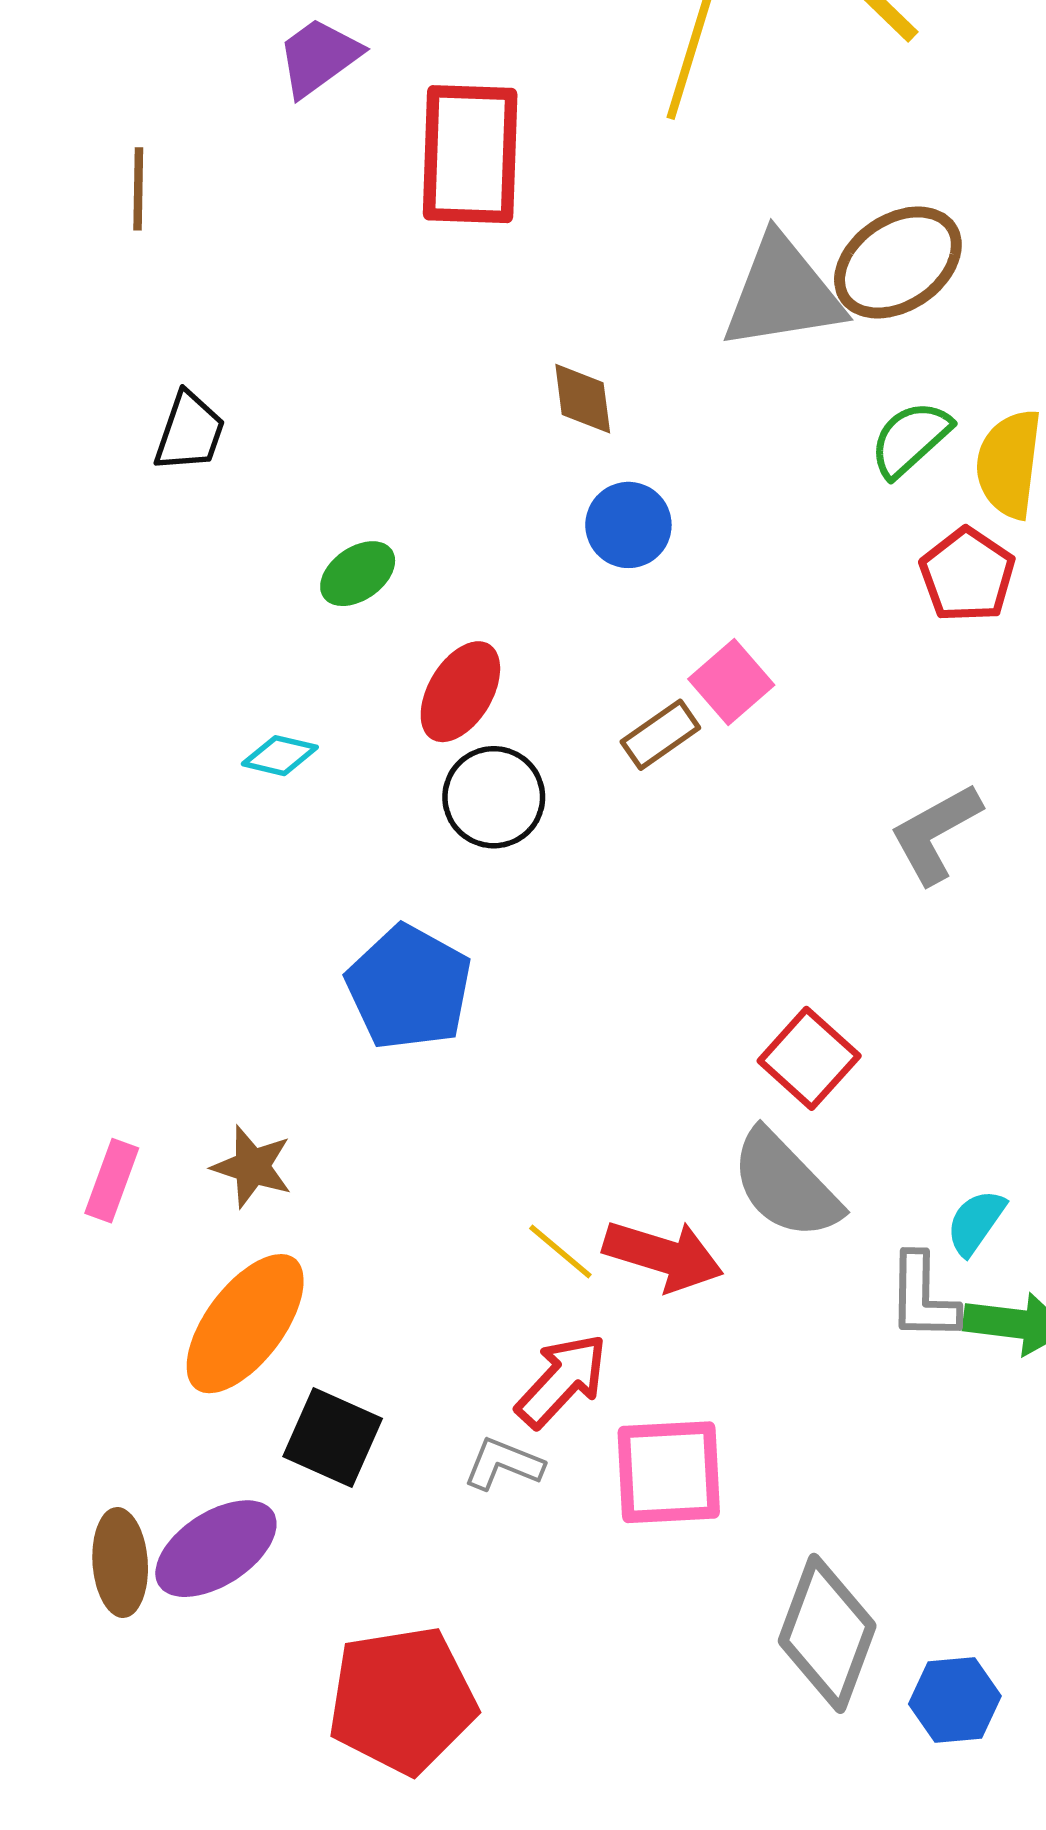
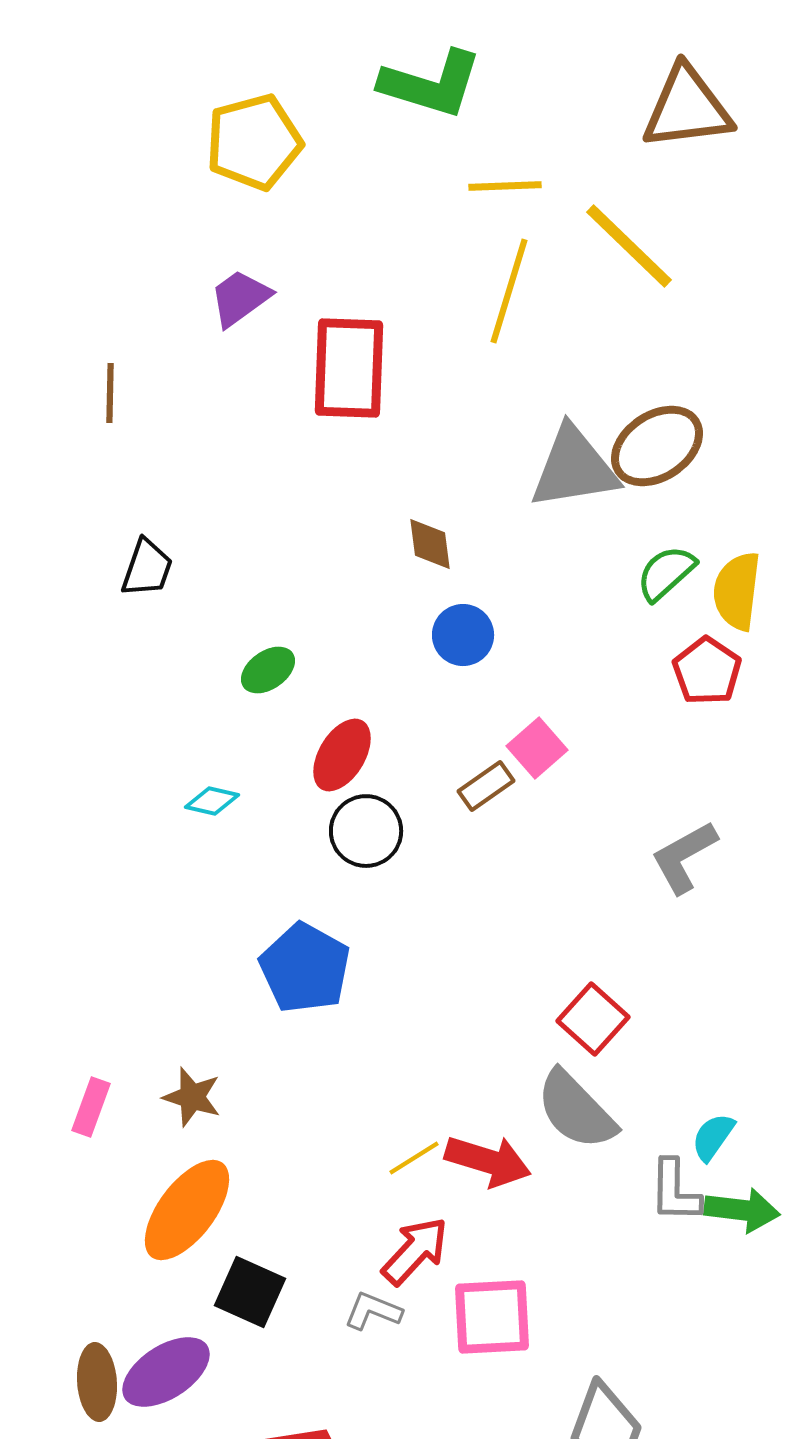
yellow line: (560, 1251) -> (414, 1158), turned -72

